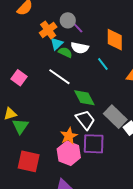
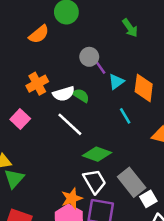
orange cross: (48, 30) -> (37, 84), moved
cyan triangle: (57, 44) -> (116, 82), moved
white semicircle: (80, 48) -> (64, 94), moved, turned -36
green diamond: (84, 98) -> (97, 154), turned -50

